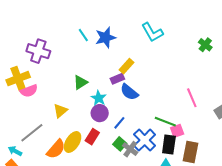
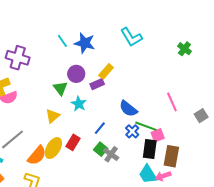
blue star: (106, 38) -> (85, 43), turned 30
green triangle: (80, 82) -> (60, 88), turned -35
blue semicircle: (129, 92) -> (128, 109), moved
yellow triangle: (60, 111) -> (53, 116), moved
purple circle: (100, 113) -> (76, 74), moved
blue cross: (145, 140) -> (132, 131), moved, size x0.6

